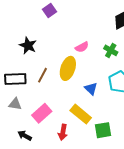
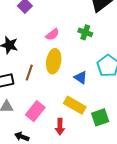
pink semicircle: (82, 47) -> (52, 34), moved
green cross: (111, 50) -> (85, 32), moved

